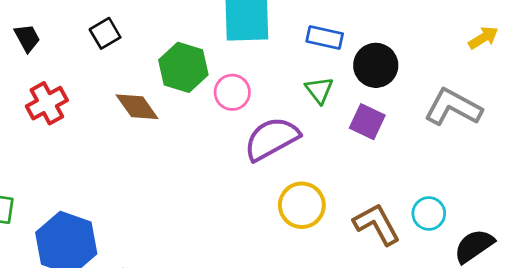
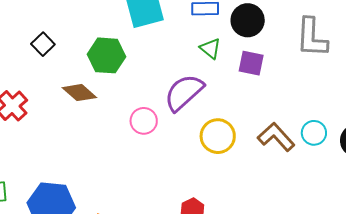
pink circle: (232, 92) -> (144, 121), moved
gray L-shape: (453, 107) -> (312, 38), turned -102
cyan circle: (429, 214) -> (314, 133), moved

